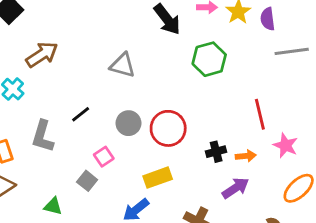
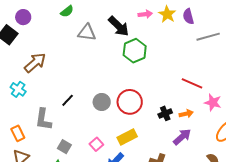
green hexagon: (209, 59) -> (135, 51), moved
gray triangle: (123, 65) -> (87, 33), moved
red line: (260, 114) -> (192, 83), turned -45
pink square: (104, 157) -> (96, 144), moved
gray square: (87, 181) -> (64, 147), moved

